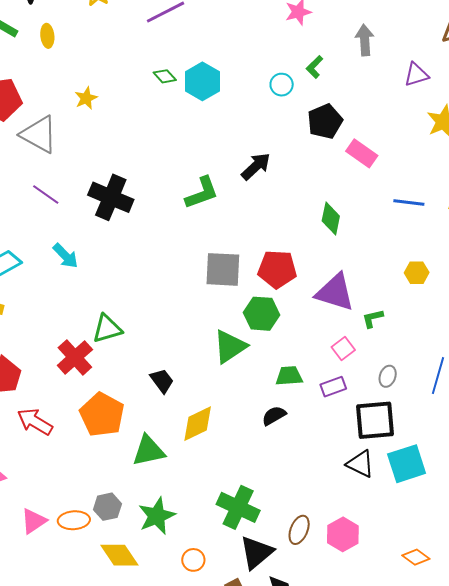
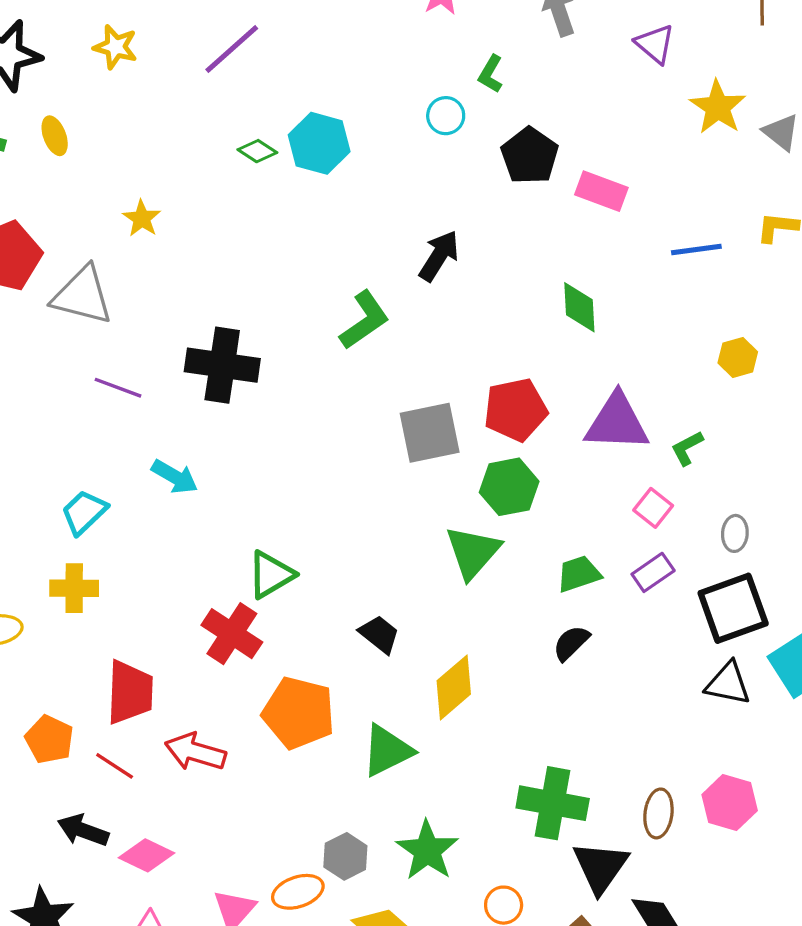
purple triangle: (416, 75) -> (655, 44), turned -48

